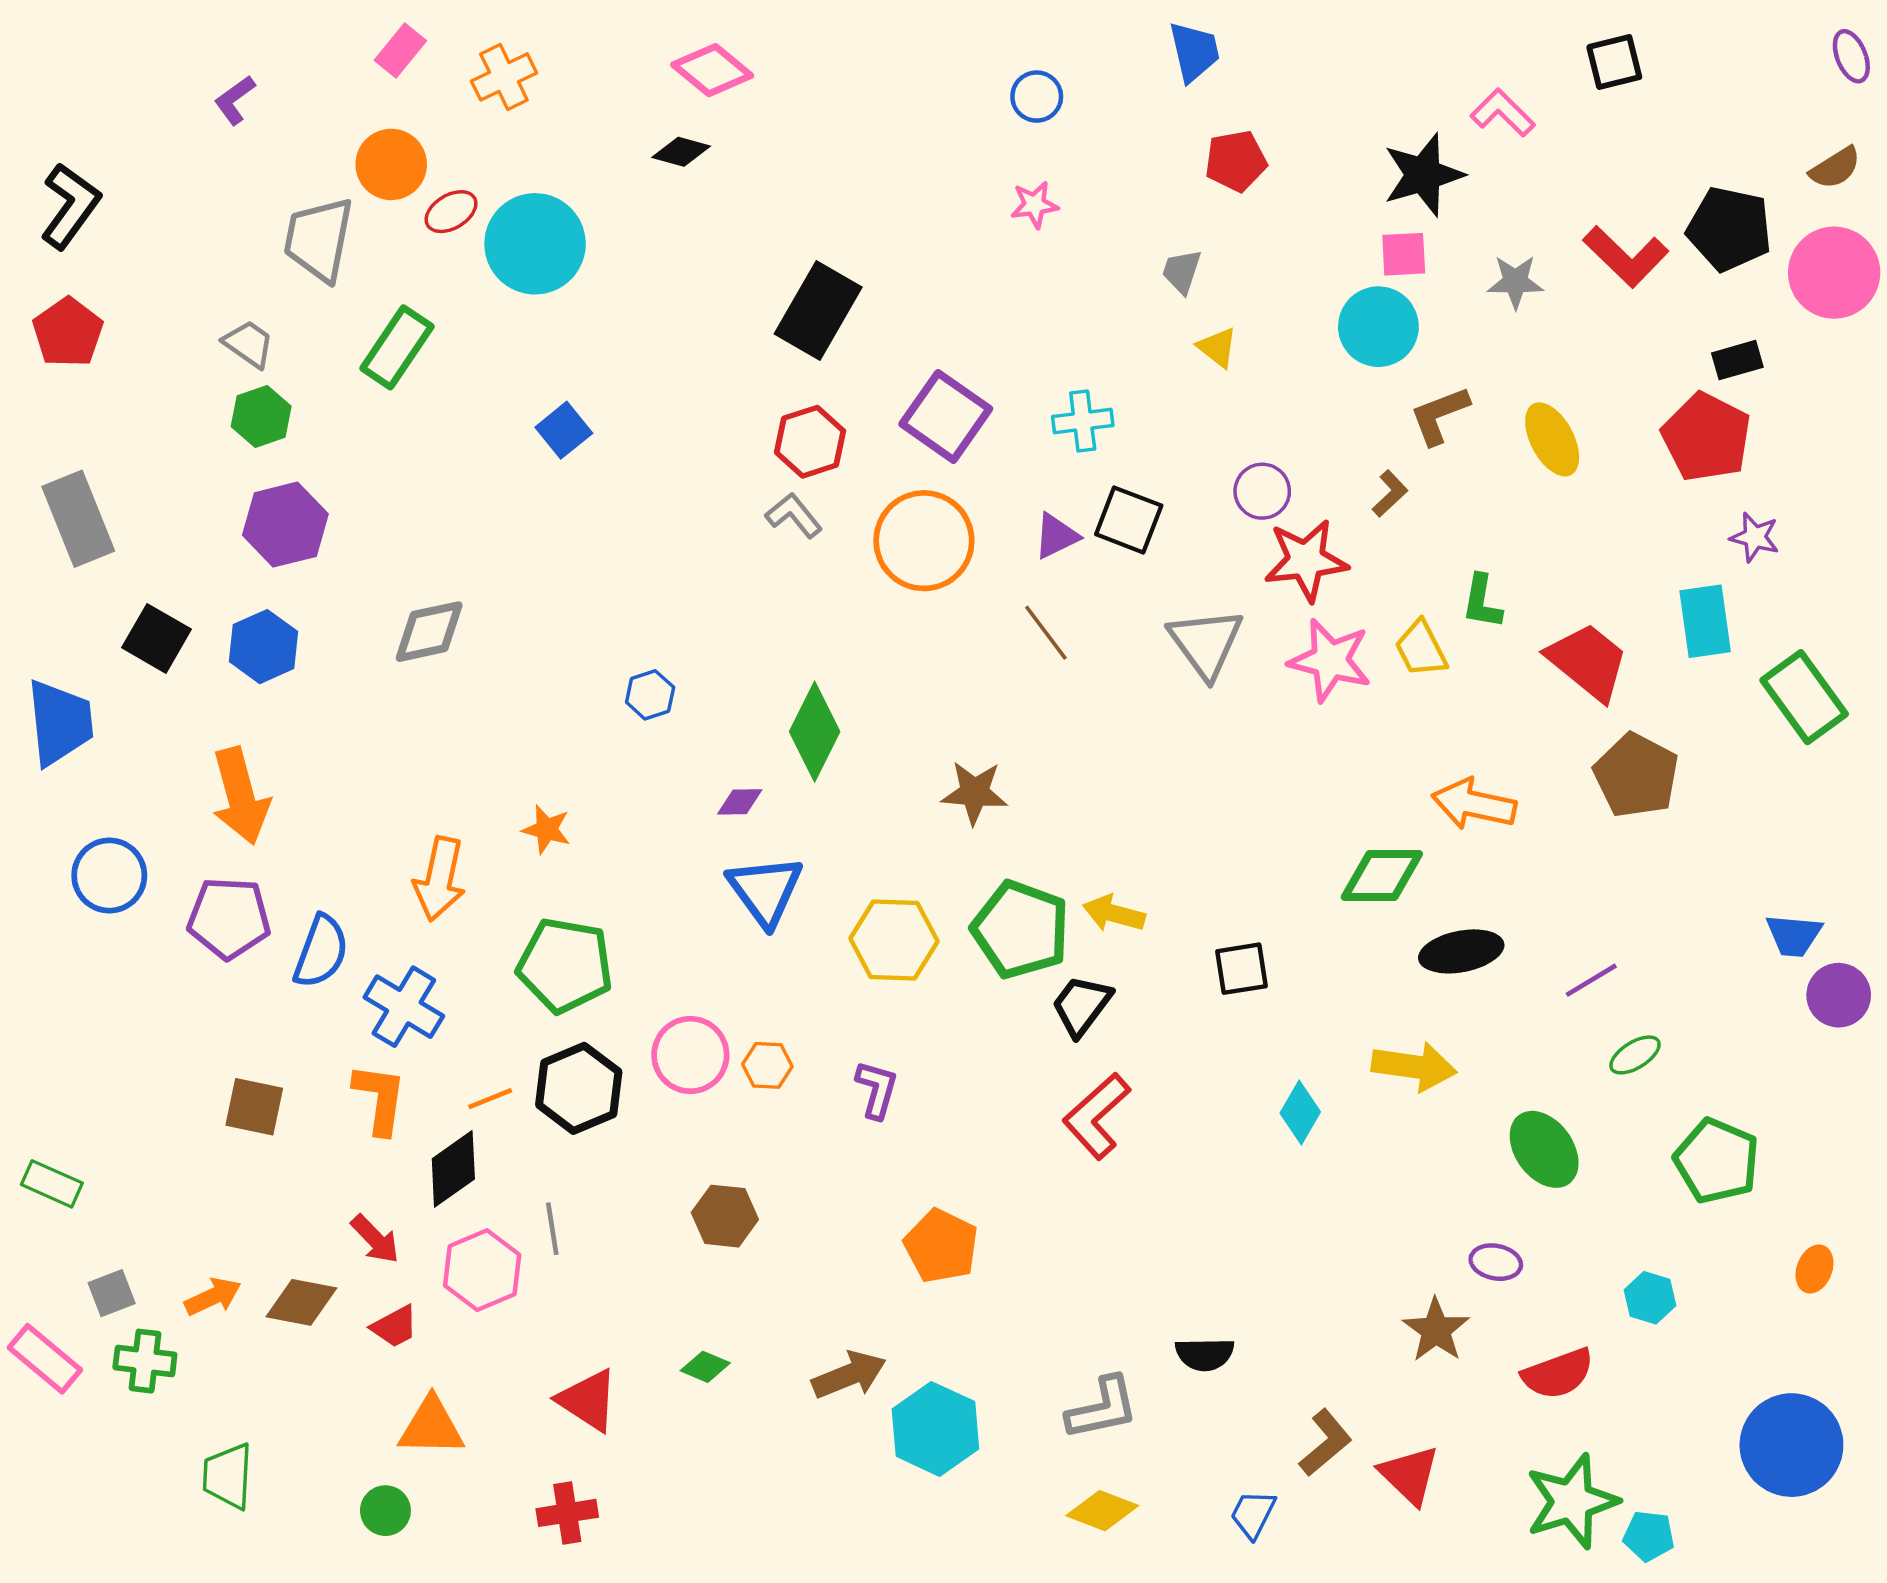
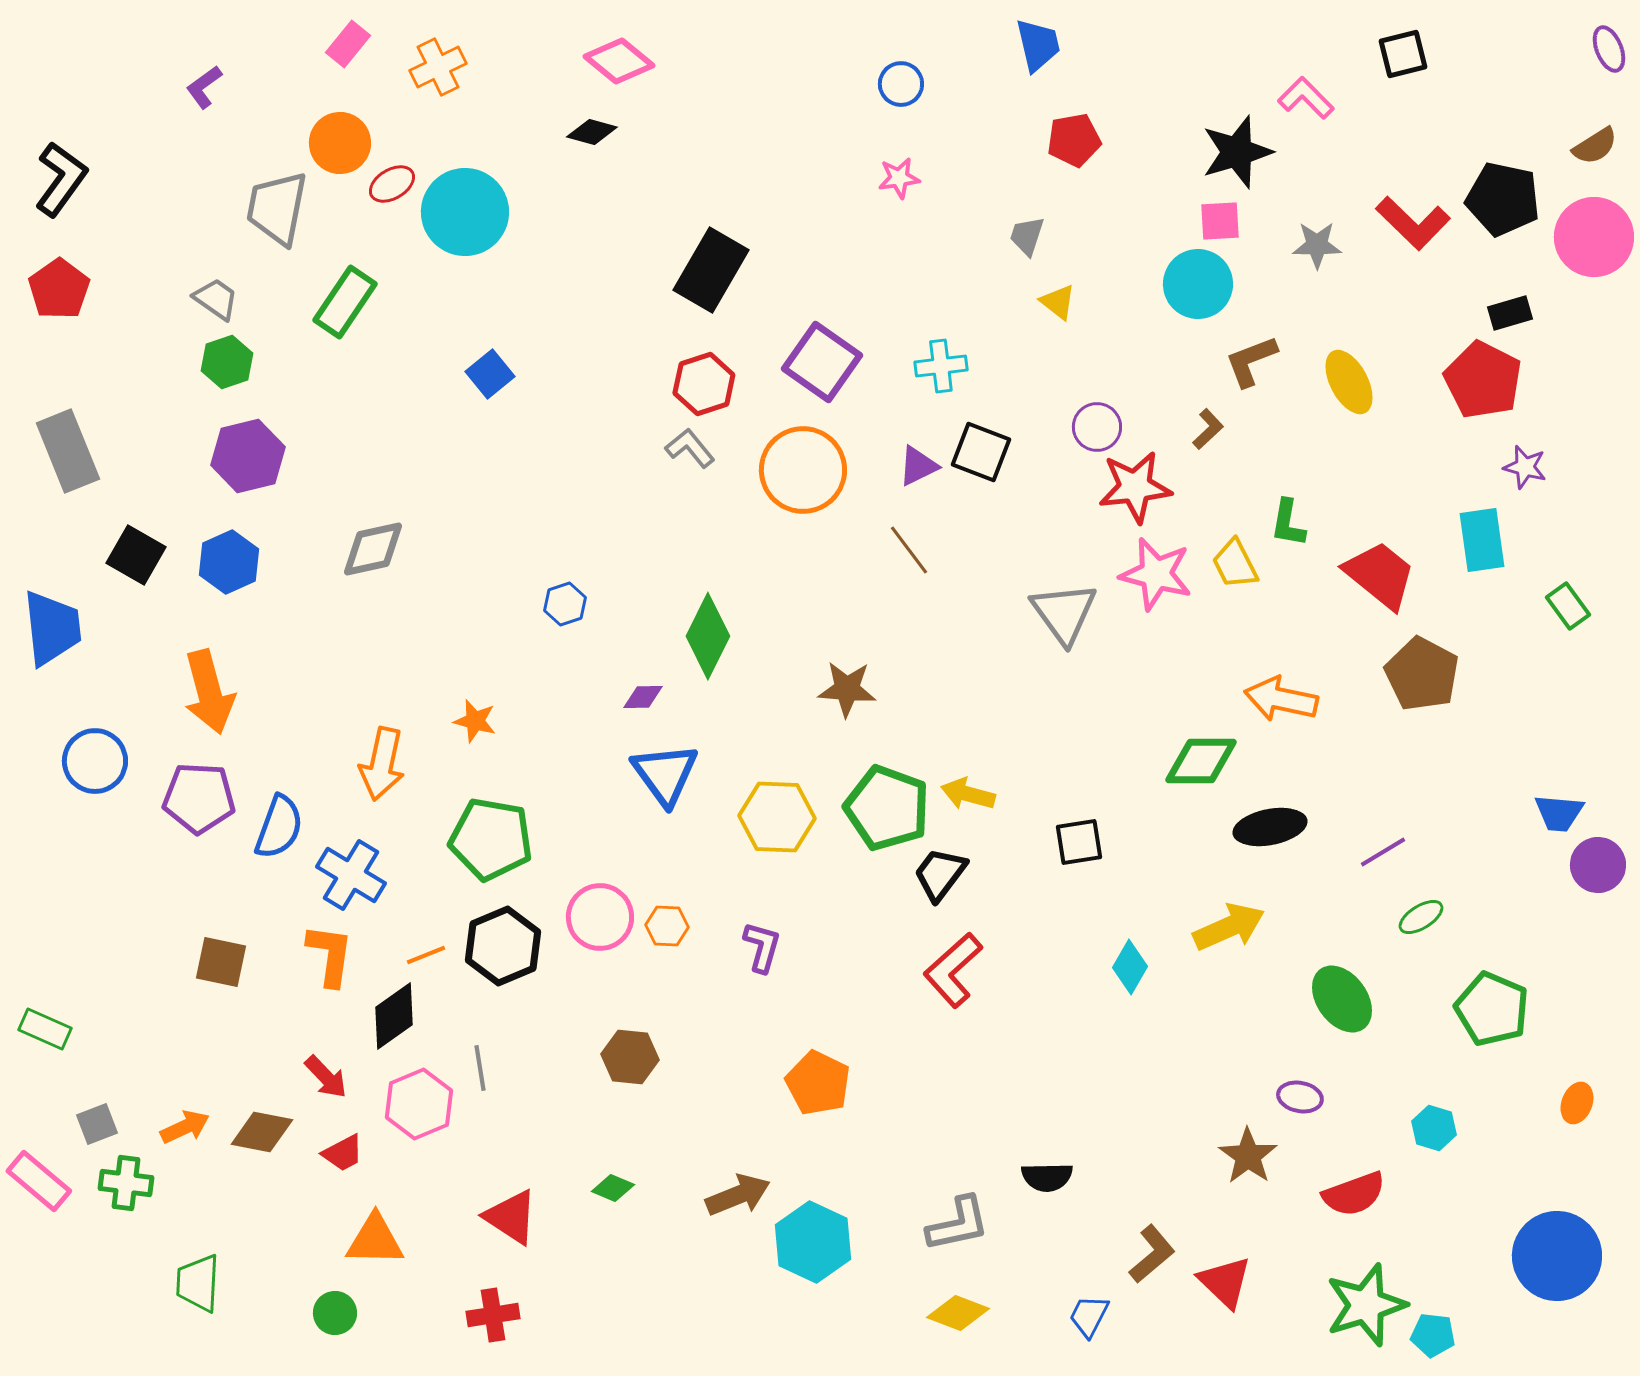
gray triangle: (1206, 643) -> (1064, 613), moved
green rectangle: (1804, 697) -> (1568, 606), size x0.6
yellow arrow: (1414, 1066) -> (1229, 927), turned -32

